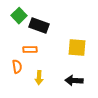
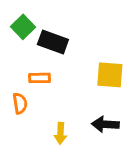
yellow arrow: (39, 78) -> (60, 133), moved

